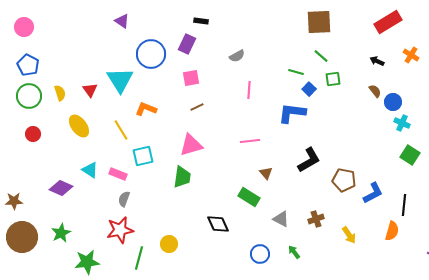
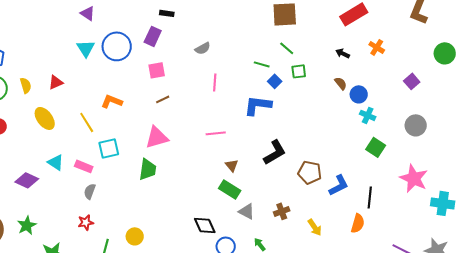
cyan triangle: (120, 80) -> (86, 48), moved, size x0.7
red triangle: (90, 90) -> (56, 82), turned 42
green rectangle: (249, 197) -> (230, 189), moved
black diamond: (218, 224) -> (205, 225), moved
red star: (120, 230) -> (86, 222), size x0.6

